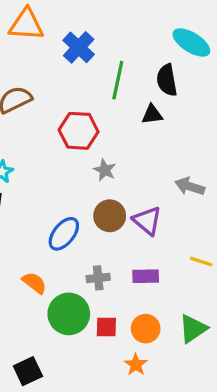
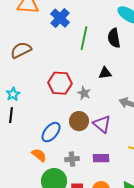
black triangle: (152, 114) -> (105, 73), moved
red hexagon: (79, 131) -> (60, 83), moved
gray star: (105, 170) -> (84, 93), moved
orange semicircle: (34, 283) -> (39, 155), moved

